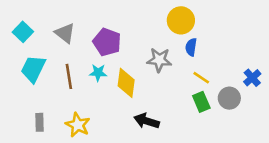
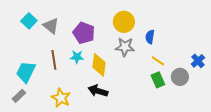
yellow circle: (181, 20) -> (124, 22), moved
cyan square: (23, 32) -> (29, 21), moved
cyan trapezoid: (33, 69) -> (26, 72), moved
black arrow: (147, 121) -> (98, 91), moved
gray rectangle: (39, 122) -> (19, 96), moved, turned 48

